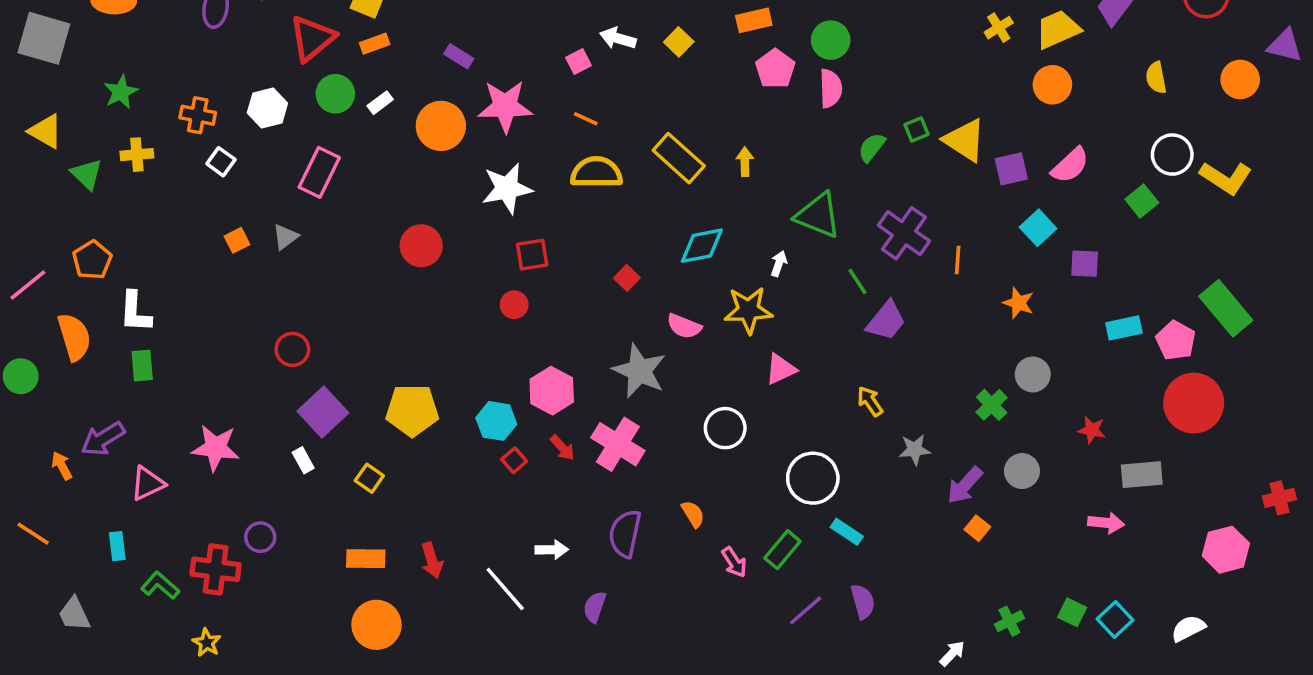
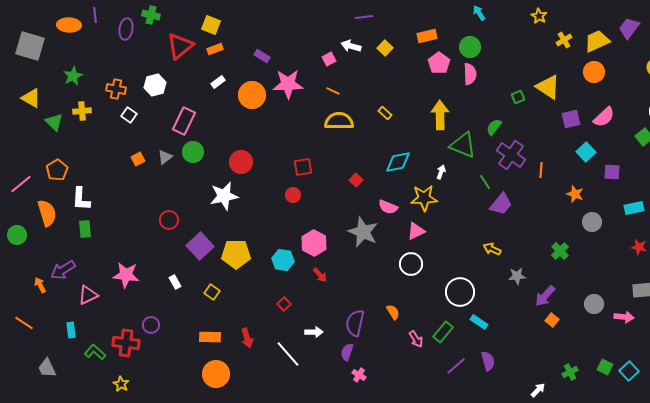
green circle: (335, 94) -> (193, 152), moved
yellow triangle: (965, 140) -> (548, 87), moved
green semicircle: (872, 147) -> (494, 127), moved
yellow rectangle: (679, 158) -> (385, 113), size x0.5
yellow arrow: (745, 162) -> (440, 115), moved, size x1.8
white star: (507, 188) -> (224, 196), moved
pink triangle: (781, 369) -> (416, 231), moved
gray circle: (1033, 374) -> (592, 222), moved
yellow arrow: (870, 401) -> (492, 249), turned -30
purple square: (323, 412) -> (200, 246), moved
red star: (1092, 430) -> (639, 247), moved
pink cross: (618, 444) -> (359, 375), moved, size x0.5
red square: (514, 460) -> (284, 304), moved
gray circle: (1022, 471) -> (594, 304), moved
purple semicircle: (595, 607) -> (347, 352), moved

